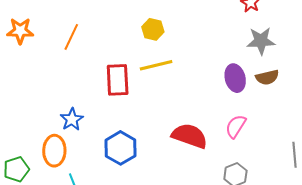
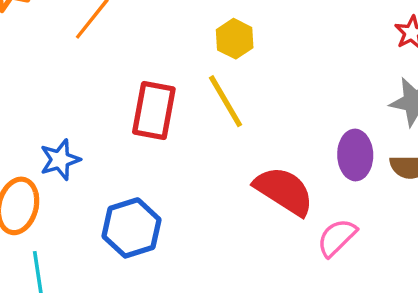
yellow line: (156, 65) -> (226, 101), turned 60
red semicircle: (190, 136) -> (284, 191), moved

